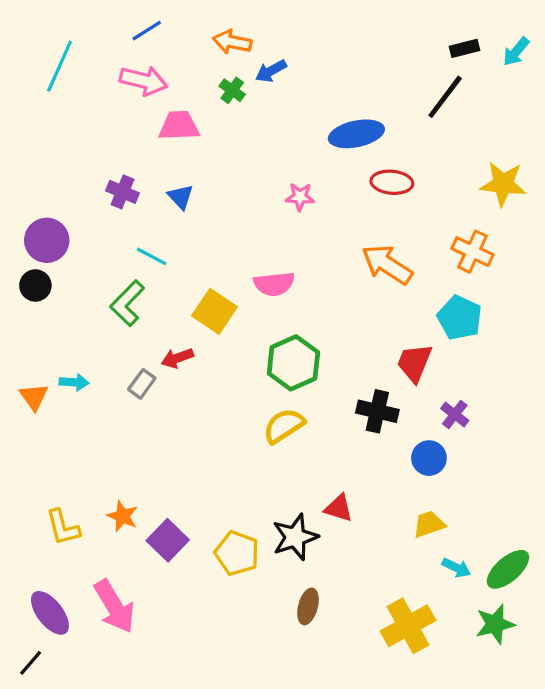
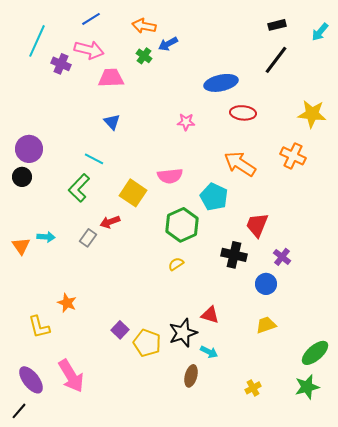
black rectangle: (464, 48) -> (277, 25), moved
purple cross: (123, 192) -> (61, 64), moved
cyan pentagon: (460, 318) -> (214, 197), moved
yellow semicircle: (284, 426) -> (176, 264), size x0.6
orange star: (123, 516) -> (67, 303), moved
purple square: (168, 540) -> (120, 330), moved, size x0.7
cyan arrow: (456, 568) -> (209, 352), moved
yellow cross: (408, 626) -> (253, 388), size x0.5

